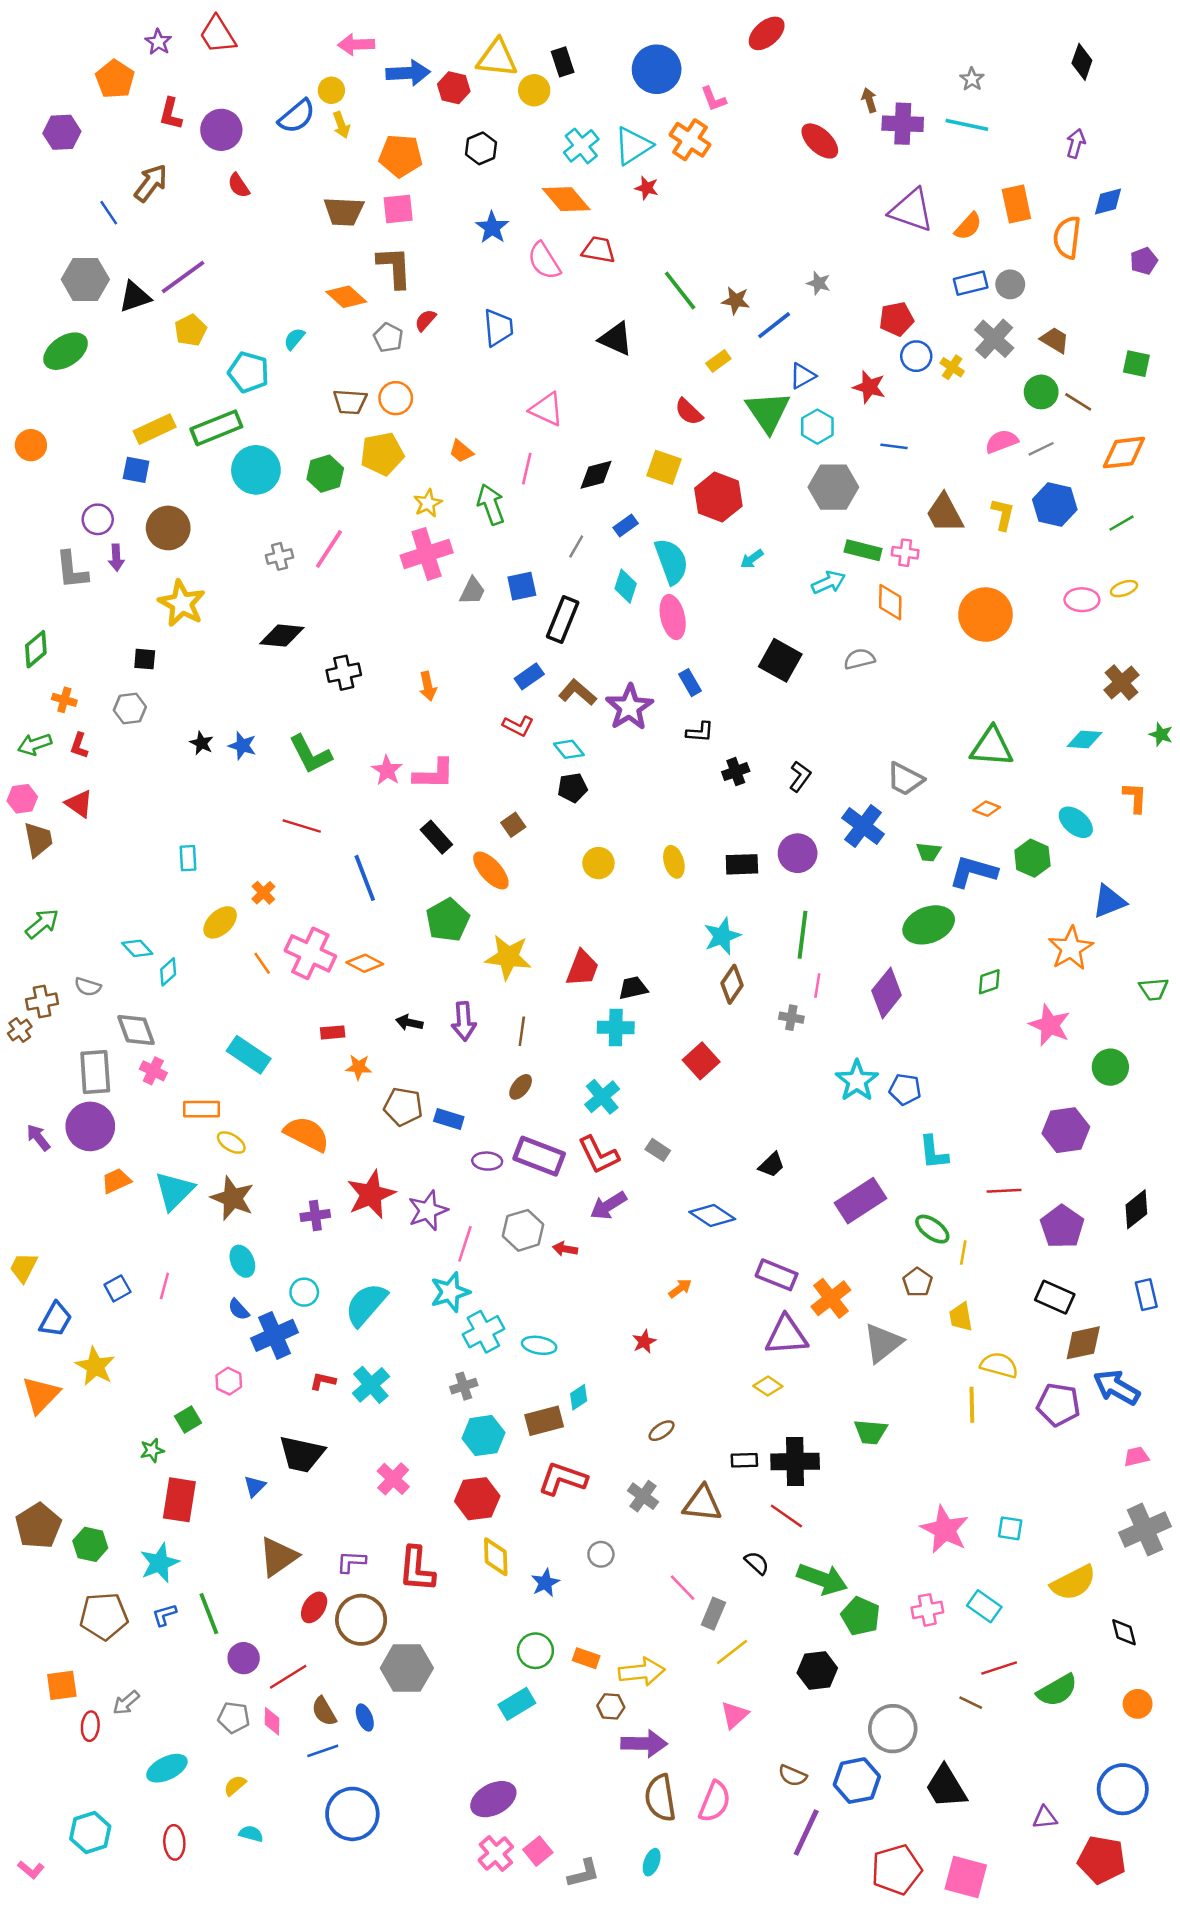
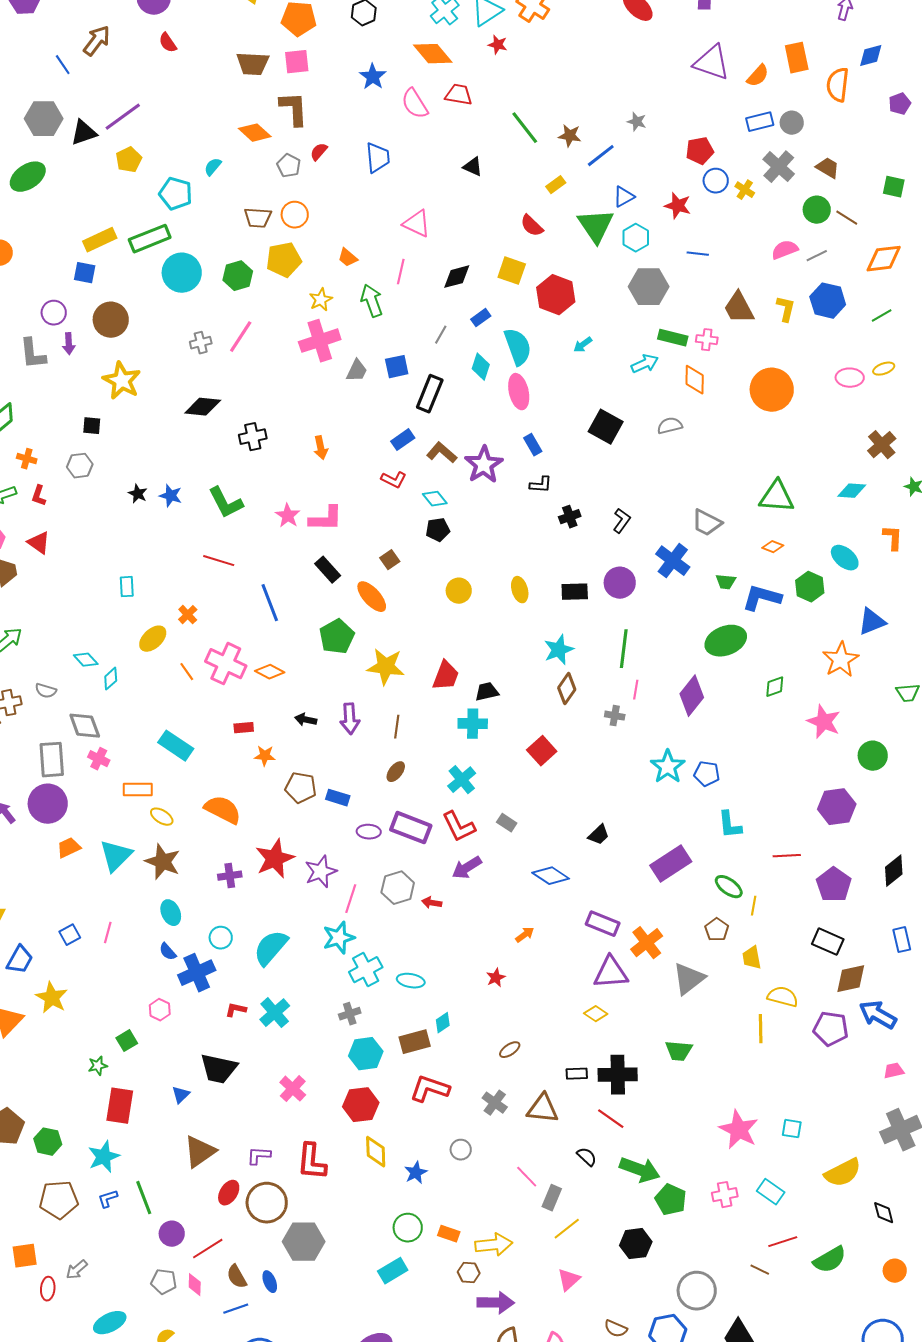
black triangle: (616, 339) -> (473, 167), size x0.7

